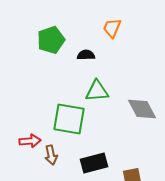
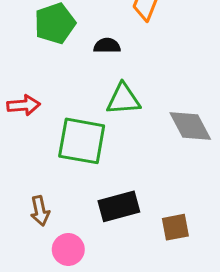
red arrow: (30, 141) -> (24, 105), moved
brown arrow: (51, 155) -> (40, 211), moved

